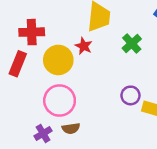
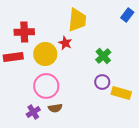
green cross: (132, 43) -> (103, 56), moved
red rectangle: (18, 64) -> (13, 57), turned 60

